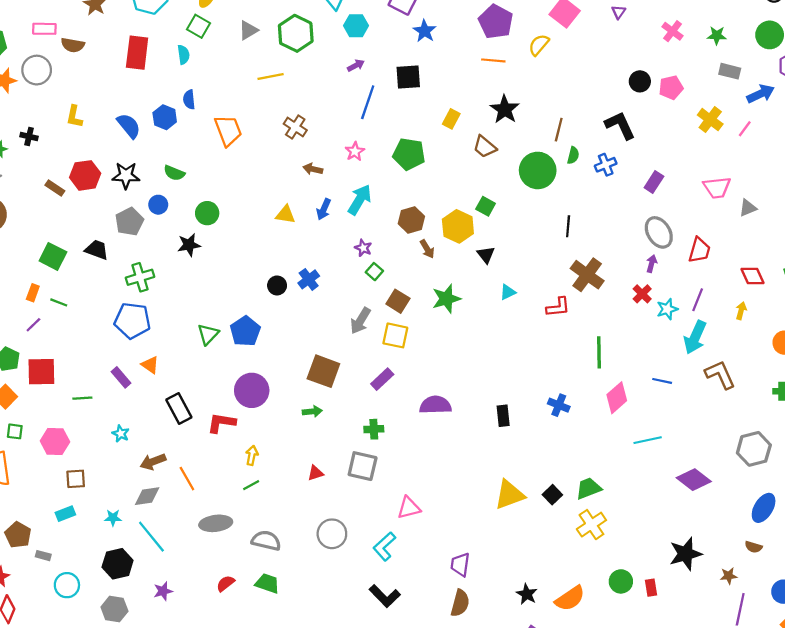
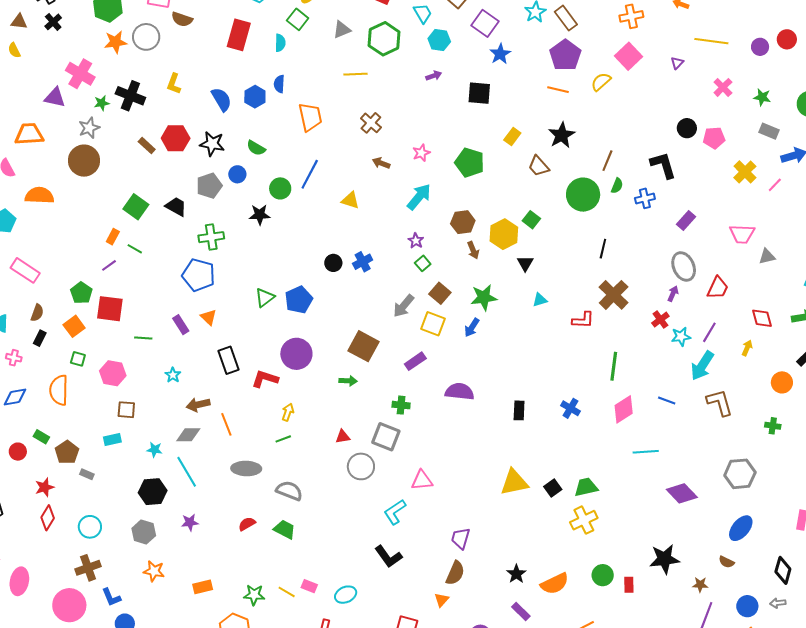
blue line: (368, 102) -> (310, 174), moved
black cross: (29, 137) -> (130, 96), size x1.8
blue arrow: (324, 209) -> (472, 327), moved
gray circle: (332, 534) -> (361, 466), moved
cyan circle: (67, 585) -> (90, 527), moved

